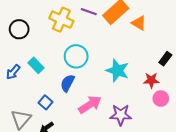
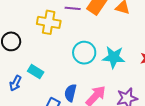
cyan circle: (76, 56) -> (84, 53), moved
blue semicircle: (67, 83) -> (70, 93), moved

